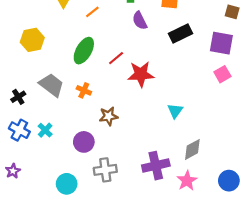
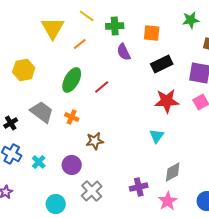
red star: (141, 74) -> (167, 101), moved
cyan cross: (45, 130) -> (39, 162), moved
purple cross: (156, 166) -> (139, 187), size x0.7
gray cross: (105, 170) -> (92, 191), turned -35

